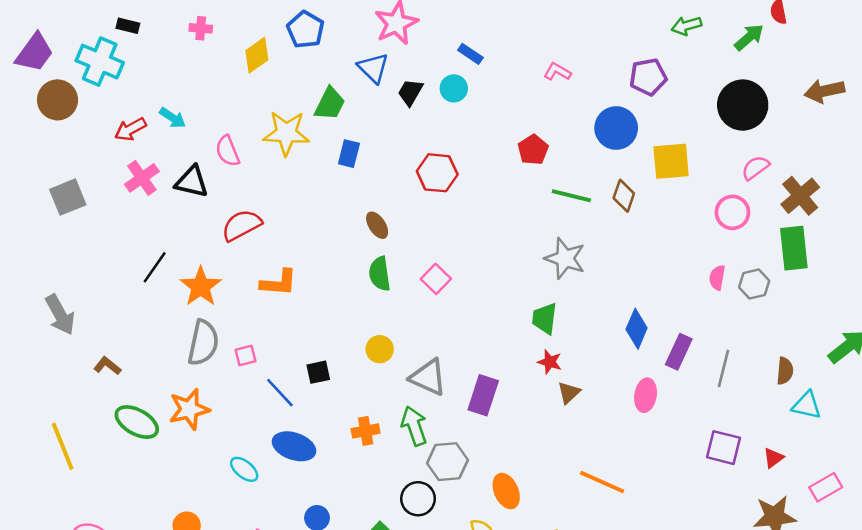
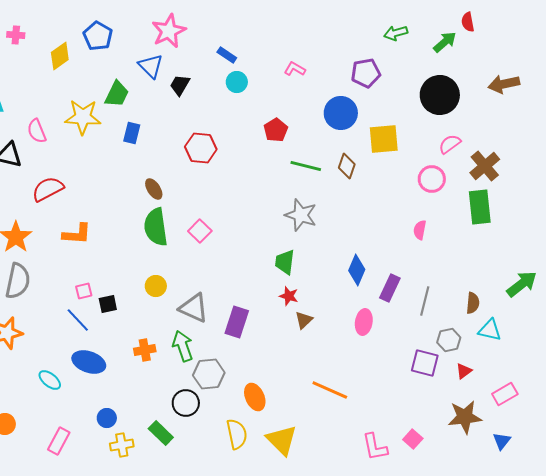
cyan circle: (454, 88) -> (237, 82), moved
green semicircle: (380, 274) -> (156, 227), size x1.4
gray hexagon: (754, 284) -> (449, 340), moved
pink square: (245, 356) -> (84, 291), moved

